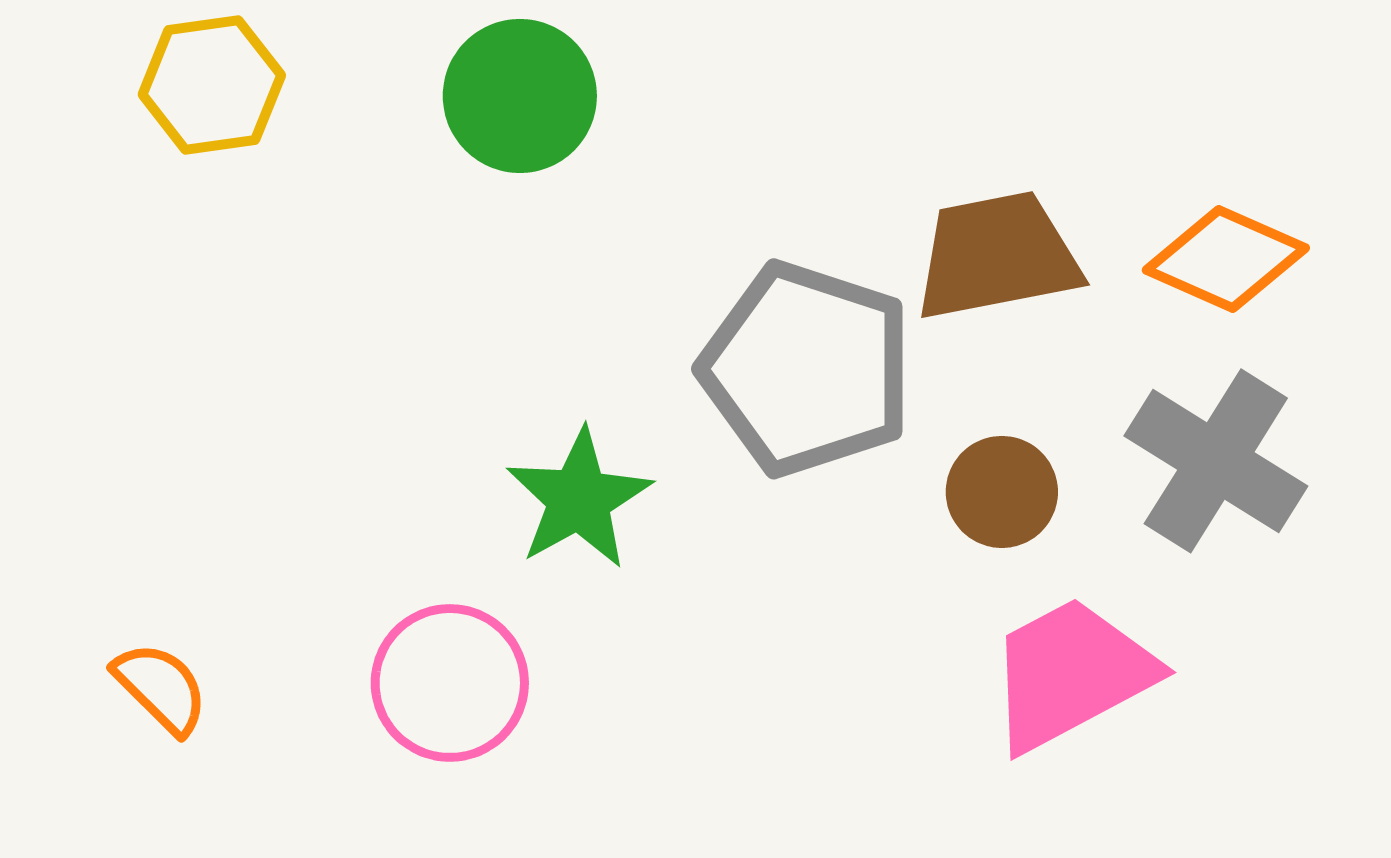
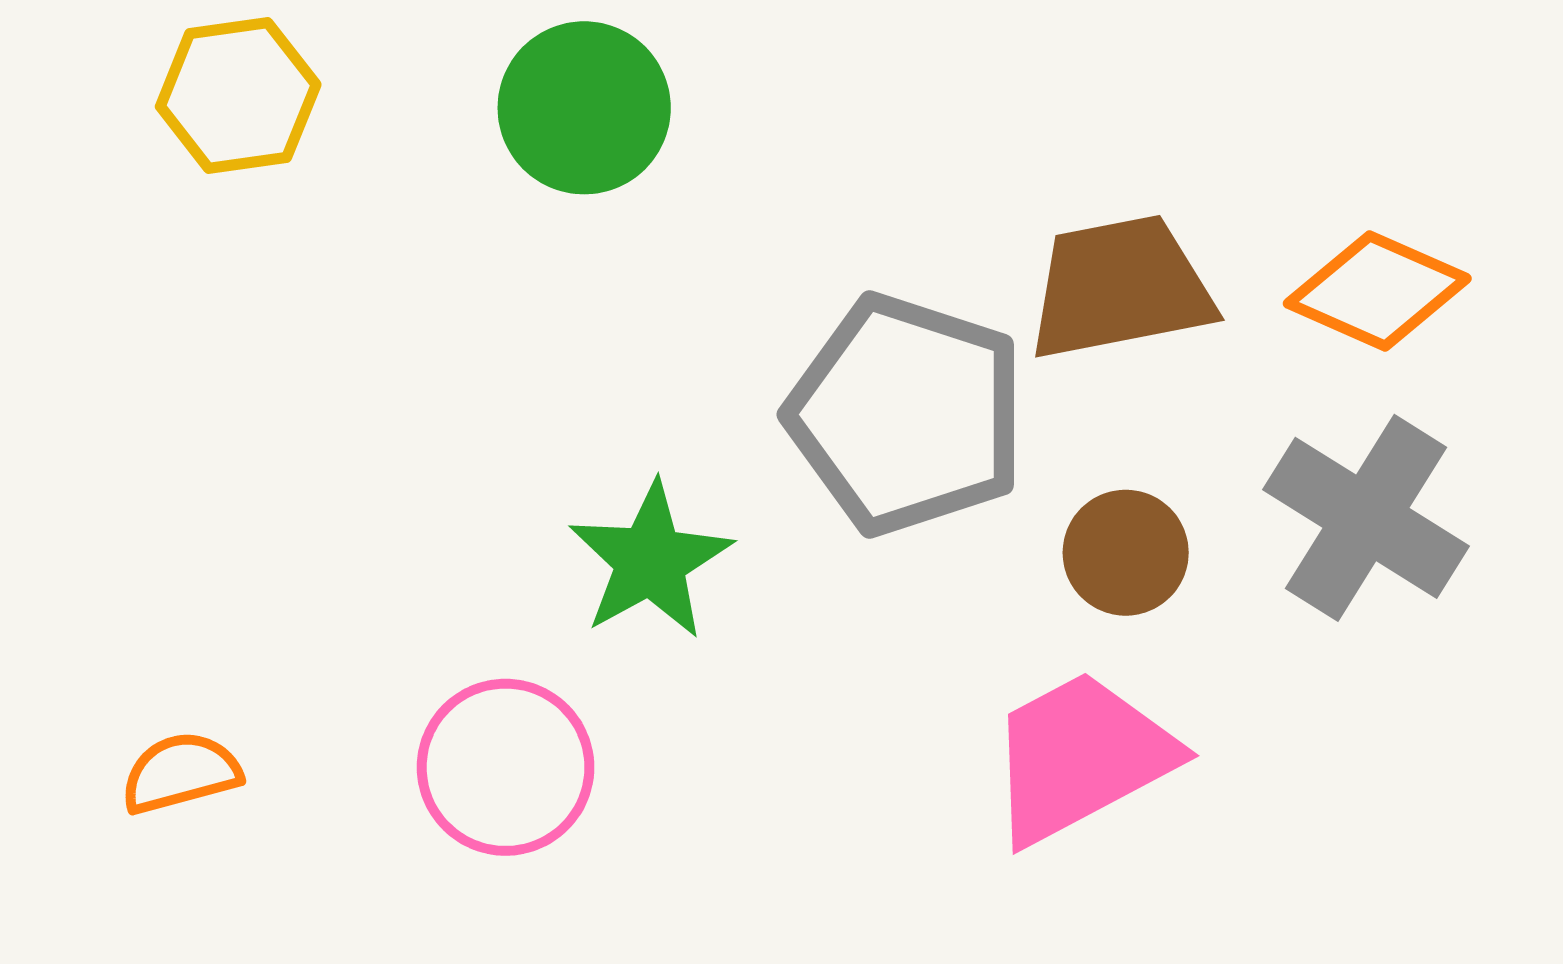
pink trapezoid: (1071, 674) -> (1081, 757), moved
orange semicircle: (161, 688) -> (181, 773), turned -60

